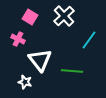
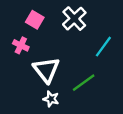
green line: (72, 71) -> (84, 83), turned -40
white star: (25, 82) -> (51, 99), moved

